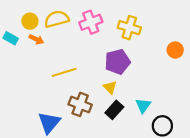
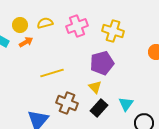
yellow semicircle: (57, 19) -> (45, 23), size x0.7
orange arrow: (36, 39) -> (26, 42), turned -56

